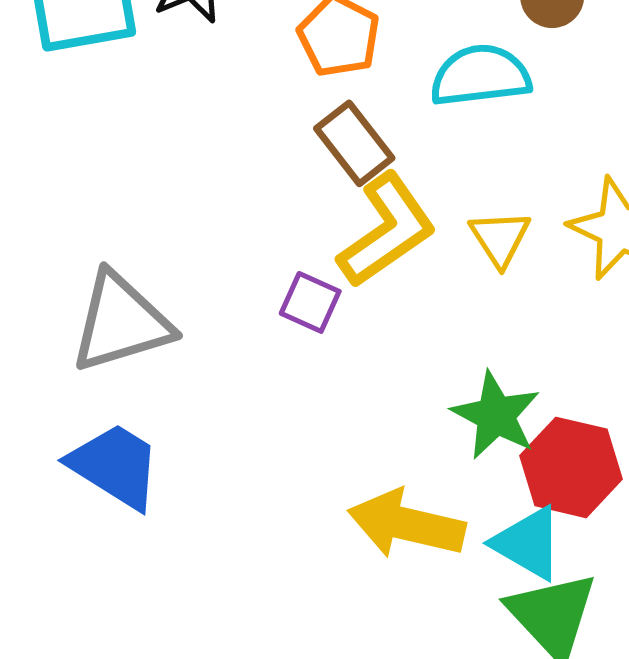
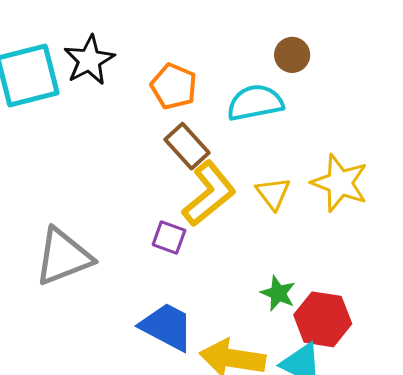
green star: (496, 415) -> (278, 293), size x0.7
blue trapezoid: (115, 466) -> (167, 327), moved

